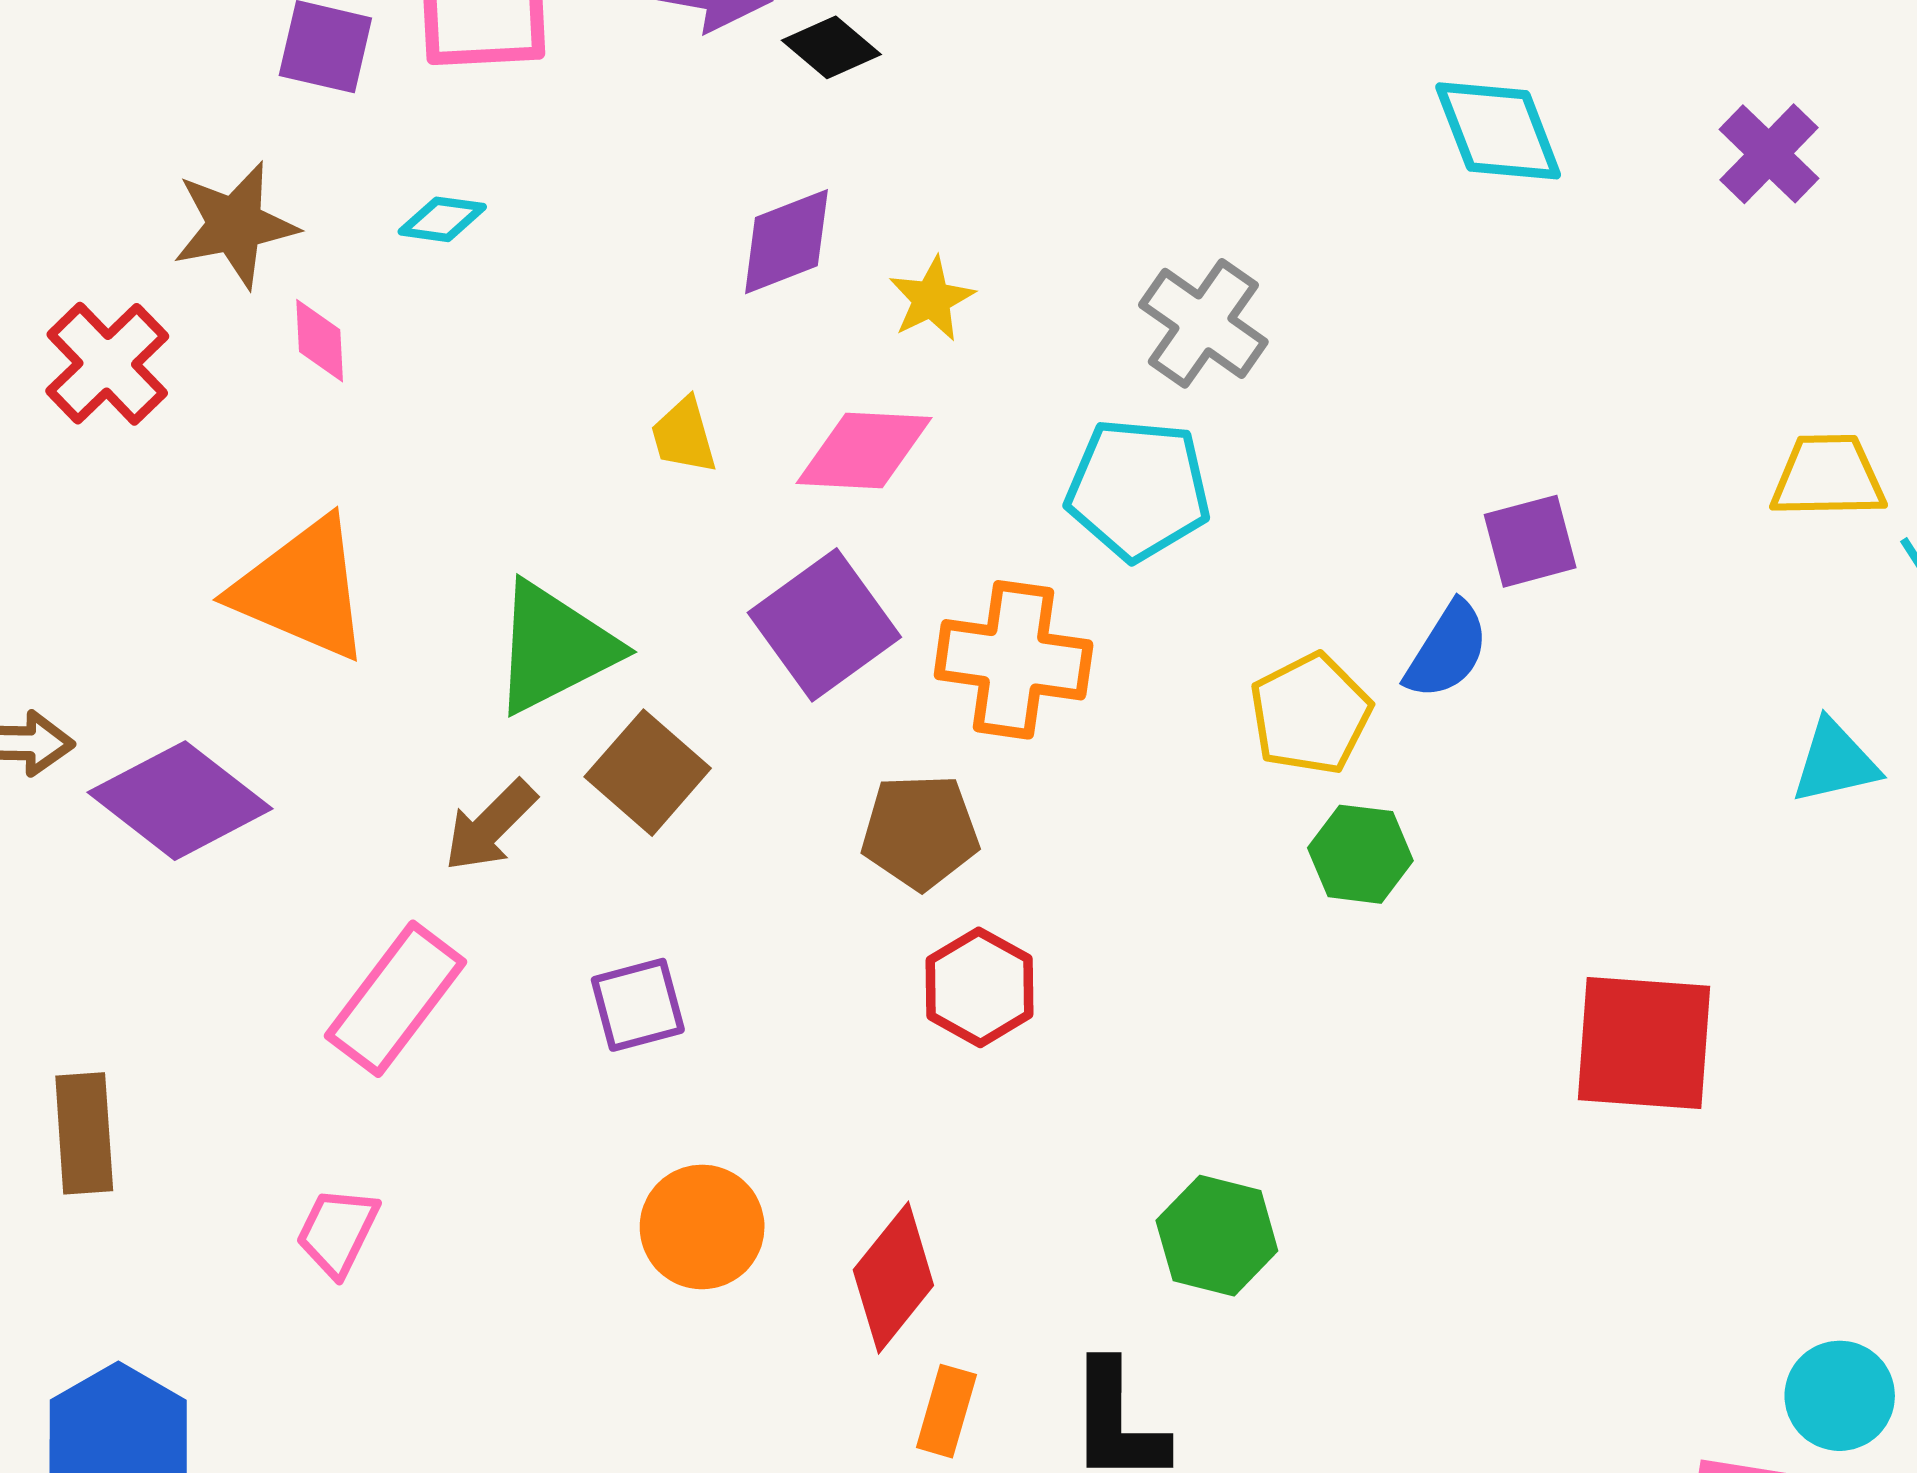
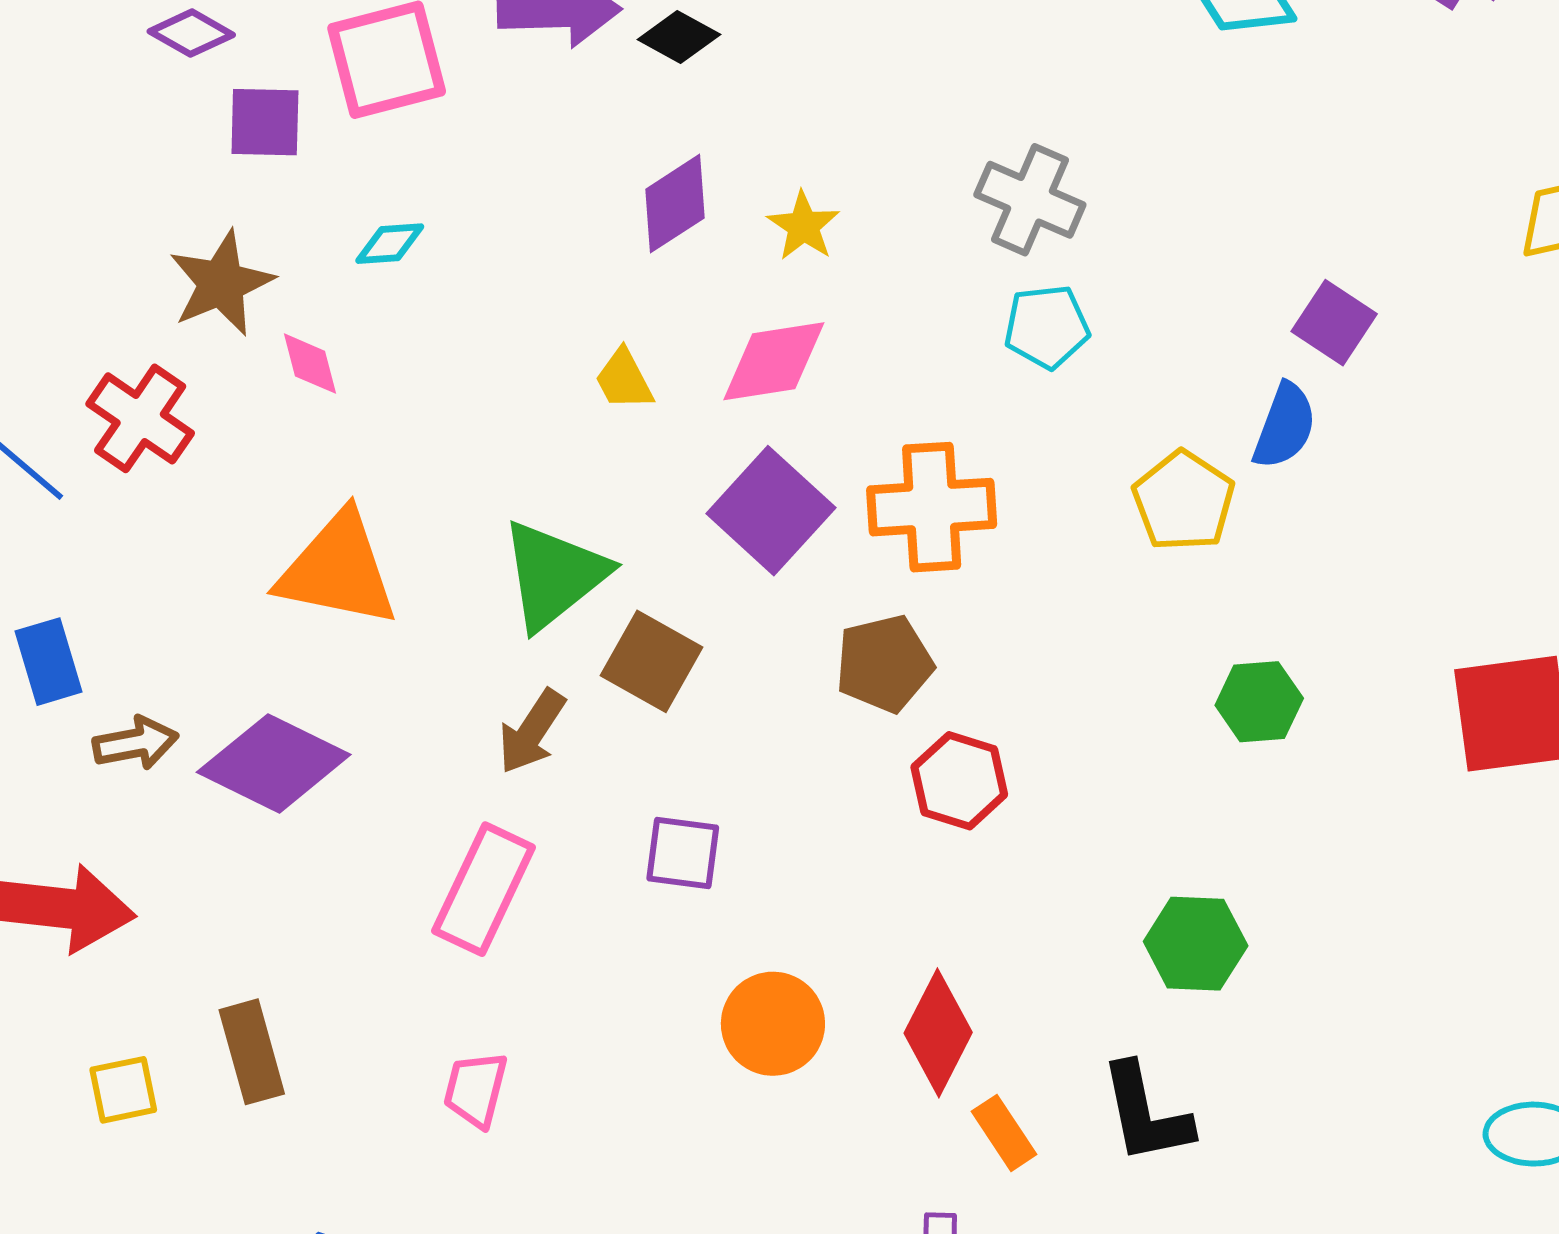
cyan pentagon: (1138, 489) -> (1047, 327), moved, size x0.7
purple square: (1530, 541) -> (1334, 323), turned -30
green hexagon: (1360, 854) -> (1259, 702), moved
purple square: (638, 1005) -> (683, 853), turned 34
orange rectangle: (946, 1411) -> (1004, 1133), turned -38

